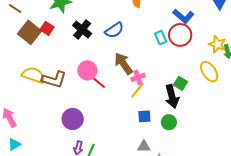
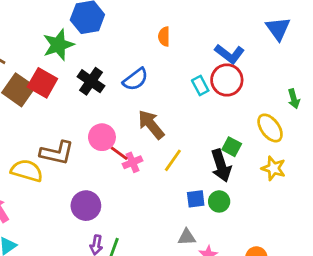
red square: (47, 28) -> (42, 83), size x1.5
yellow star: (217, 44) -> (273, 168), moved
yellow semicircle: (33, 75) -> (27, 171), moved
pink cross: (138, 77) -> (132, 162), moved
blue square: (144, 116) -> (196, 199), moved

